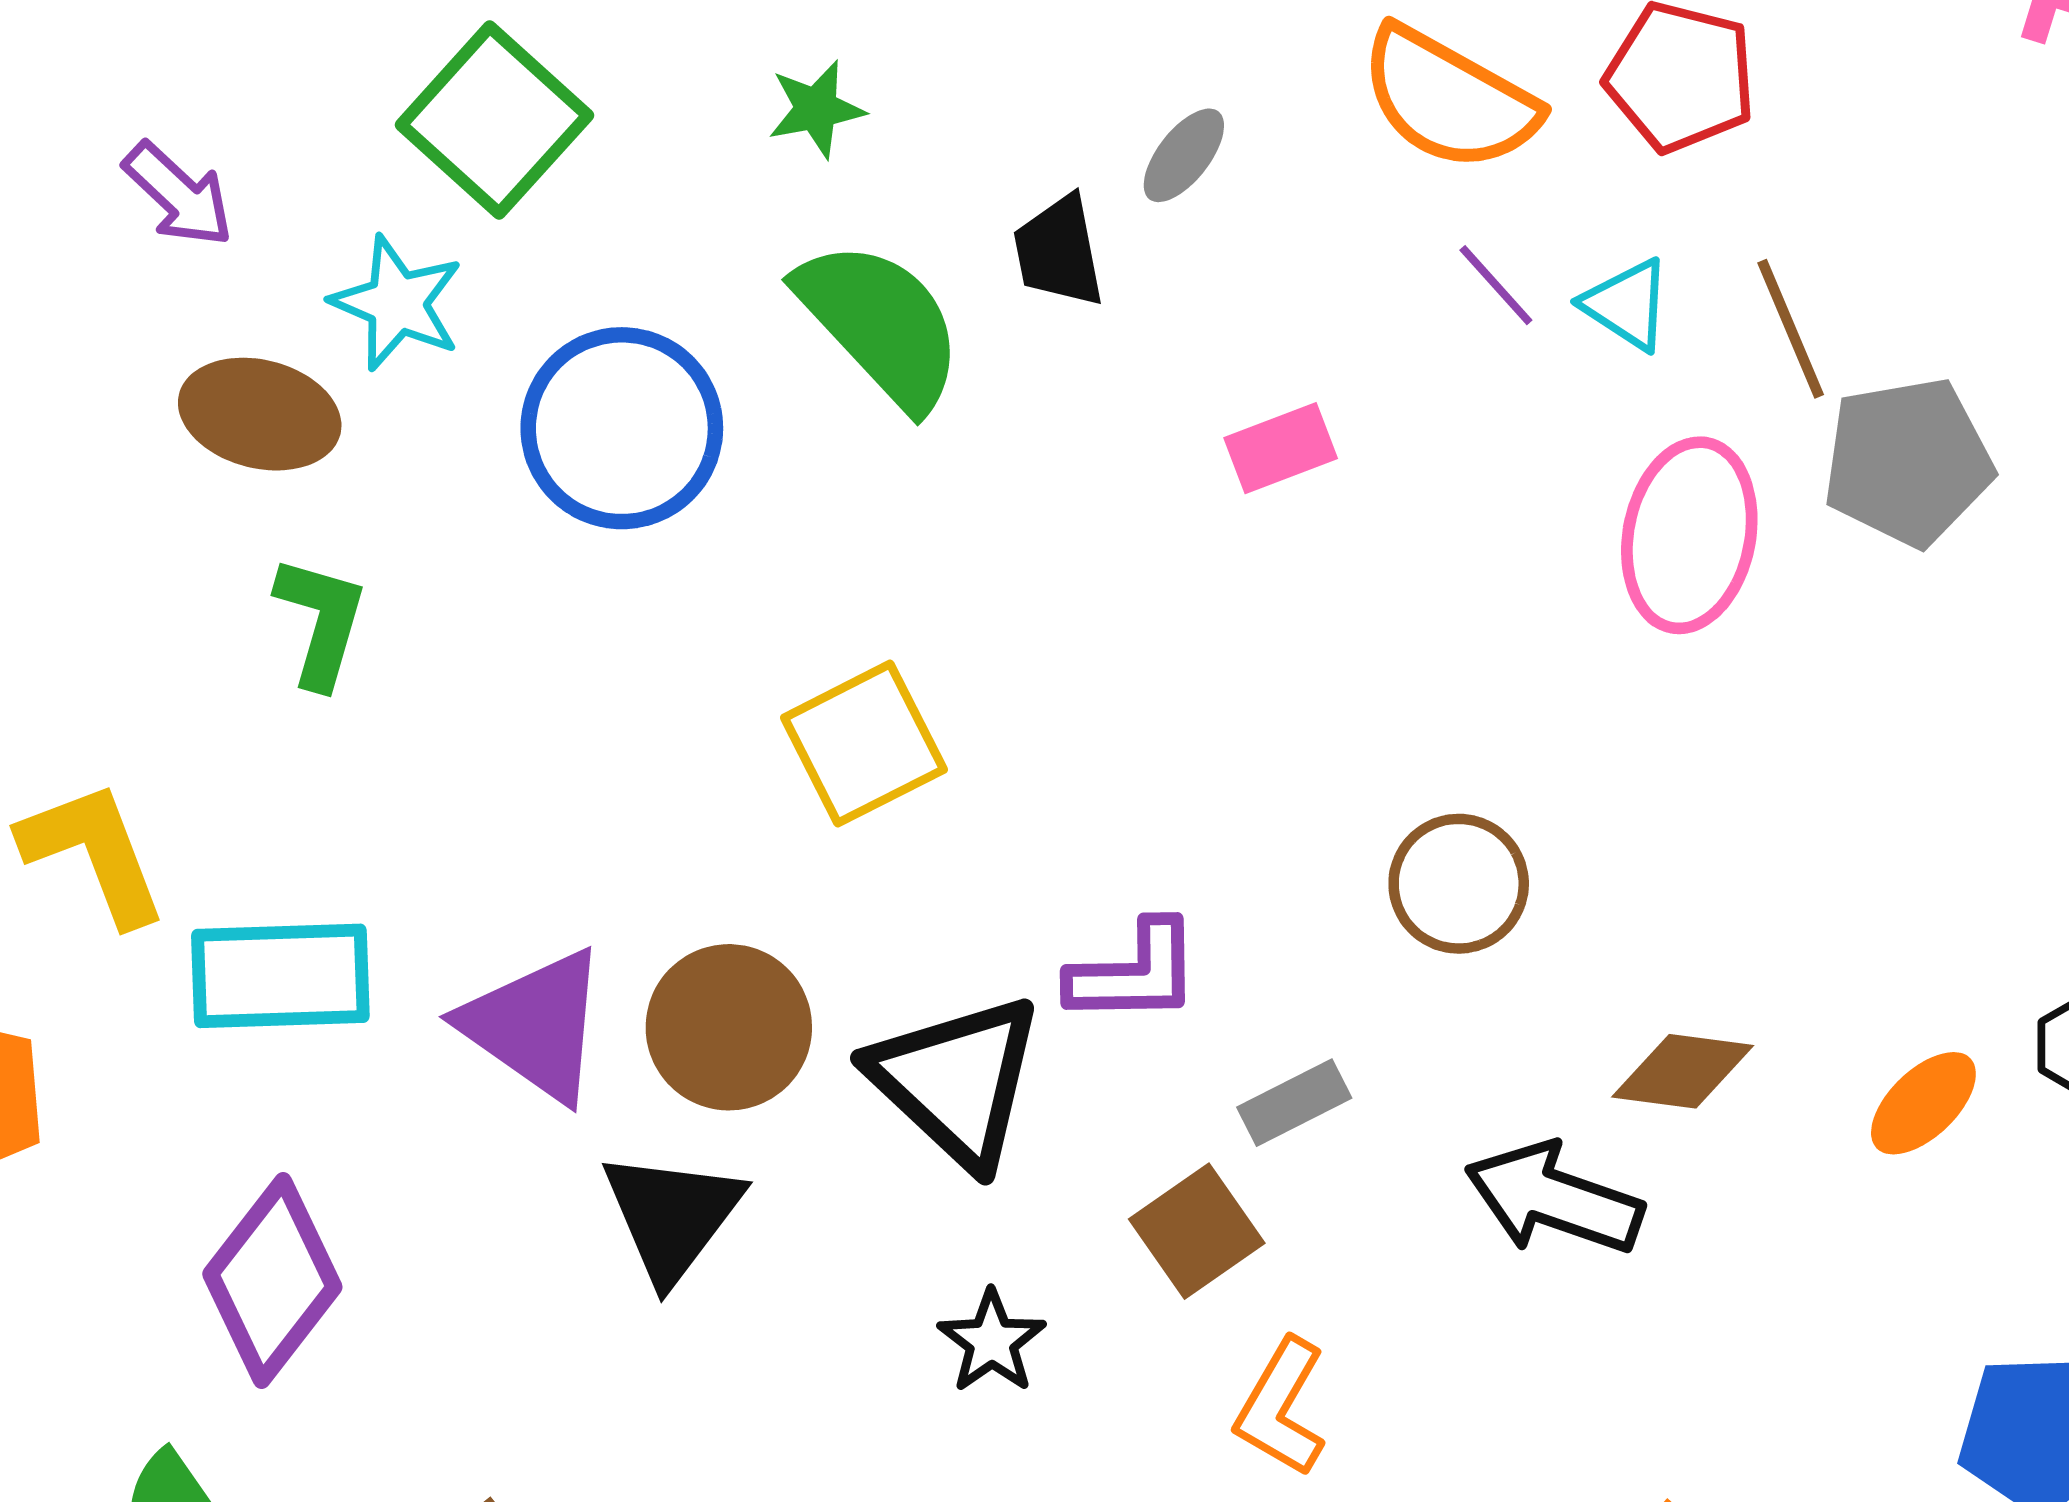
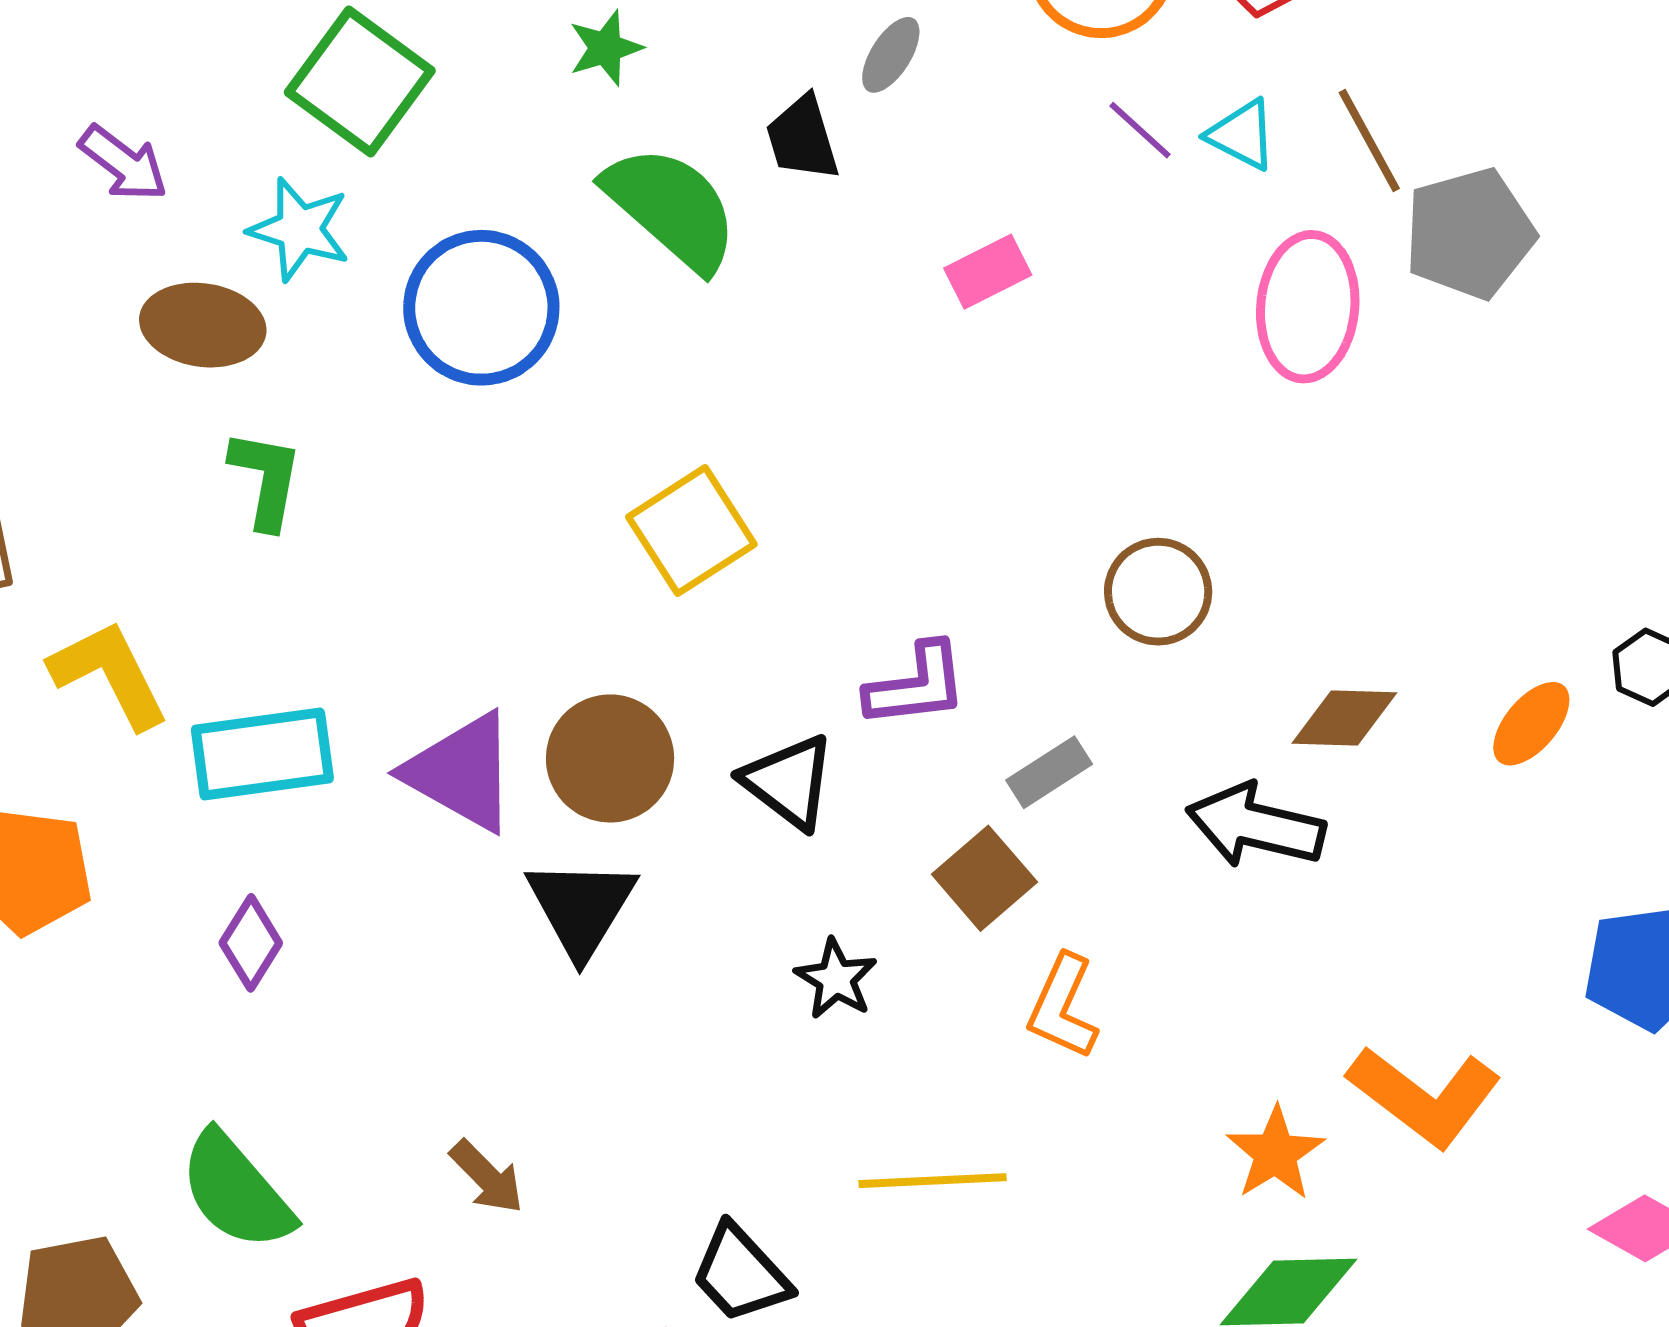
black triangle: (956, 1081) -> (789, 782), size x0.7
purple diamond: (272, 1280) -> (251, 943), moved, size x0.6

